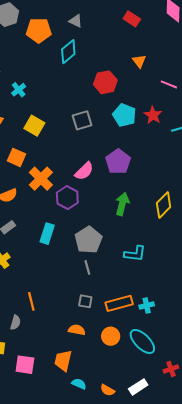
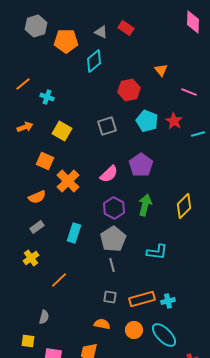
red rectangle: (132, 19) -> (126, 28), moved
cyan cross: (19, 90) -> (47, 97), turned -32
purple hexagon: (67, 198) -> (114, 208), moved
orange line: (31, 301) -> (59, 280), moved, turned 60

